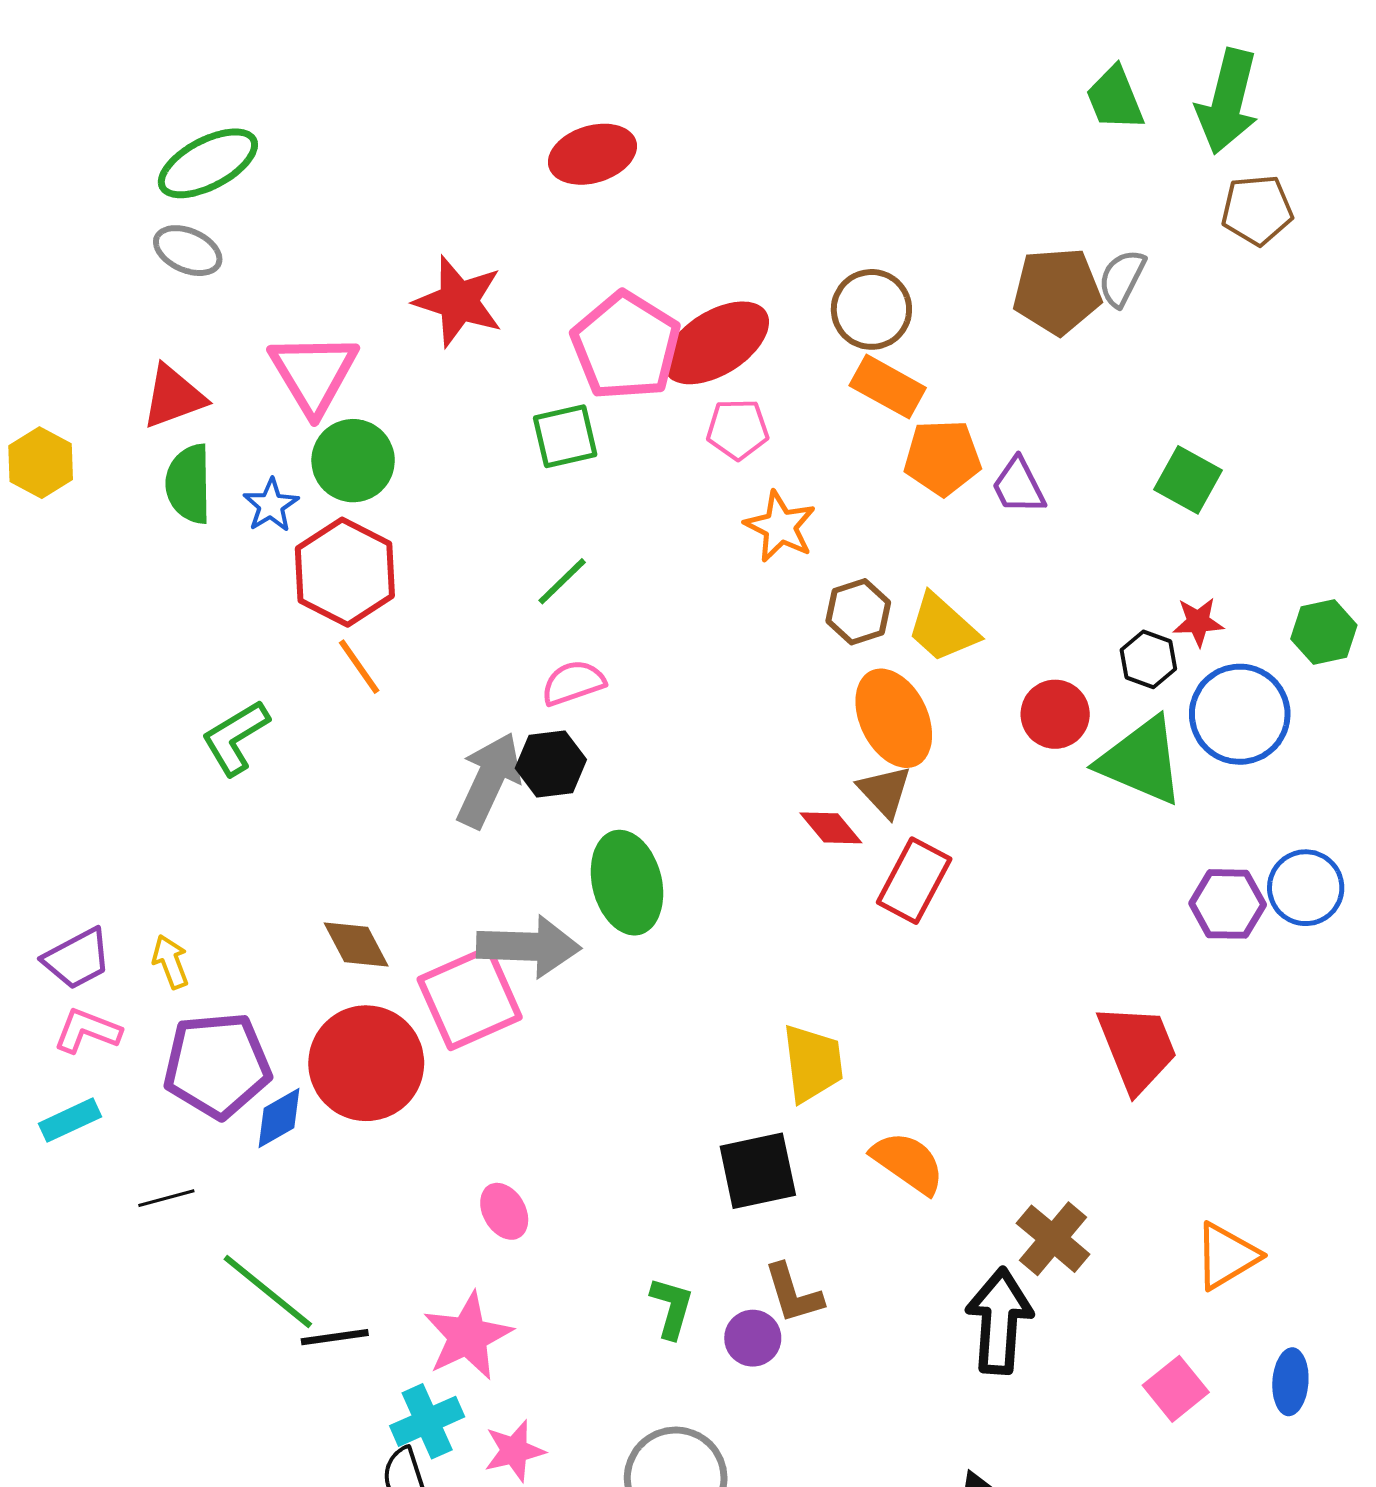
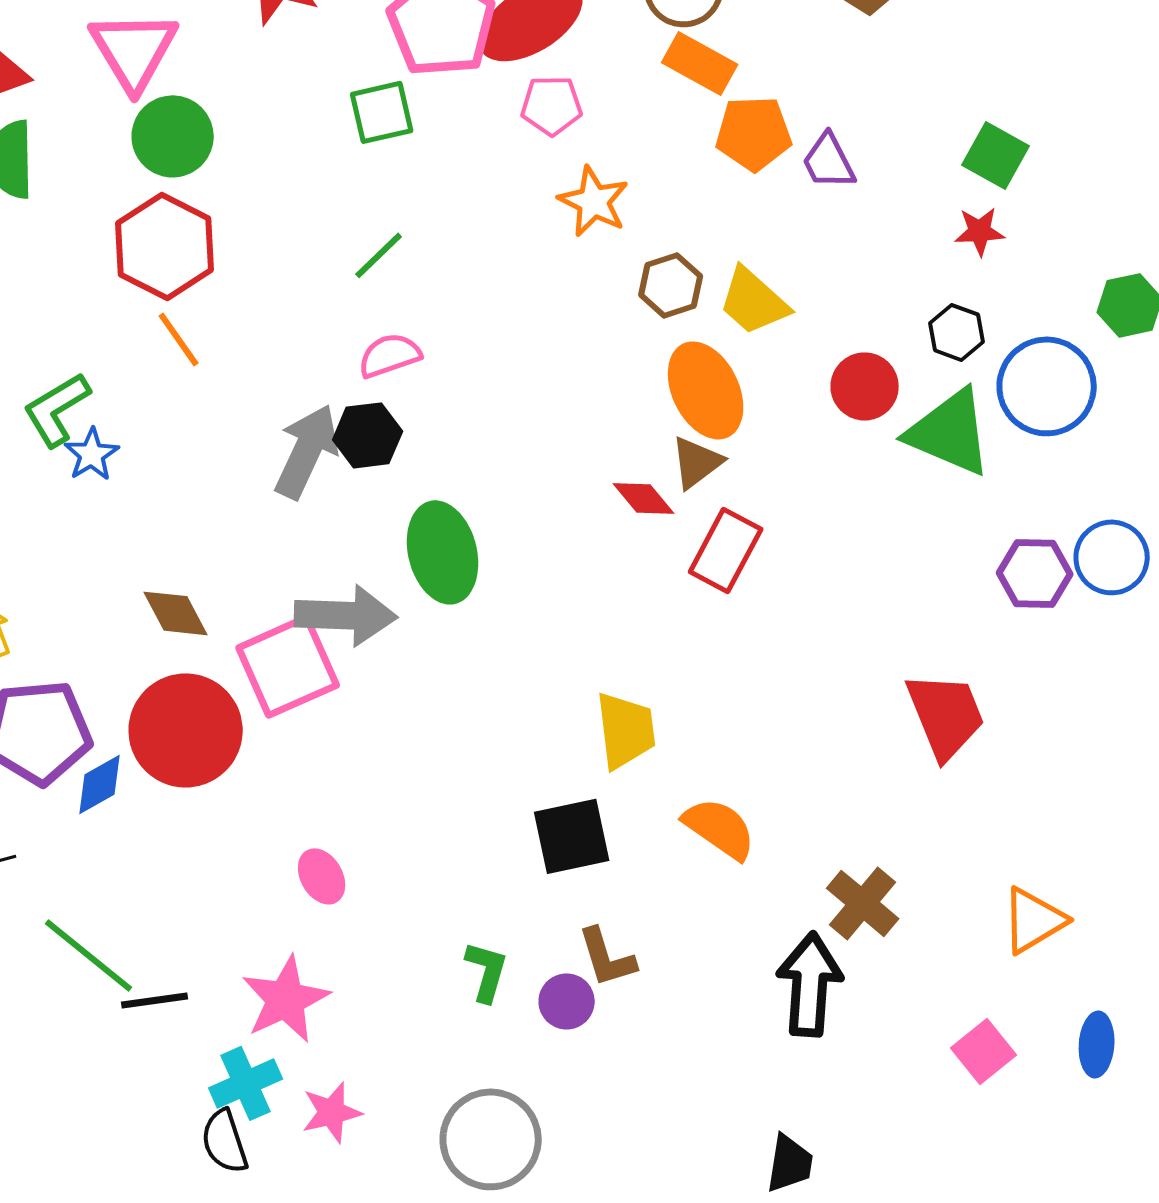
blue star: (271, 505) -> (92, 454), moved
red star: (1198, 622) -> (980, 231), moved
brown triangle: (885, 791) -> (697, 462), turned 36

